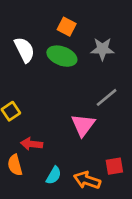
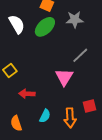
green ellipse: (62, 56) -> (45, 27), turned -60
orange semicircle: (15, 165) -> (16, 123), moved
orange arrow: (87, 180) -> (70, 118), turned -108

